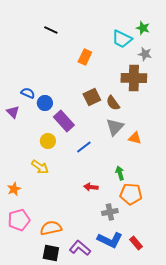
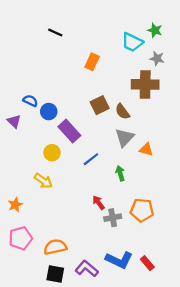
green arrow: (120, 173) -> (120, 173), moved
red arrow: (91, 187) -> (99, 203), turned 48
gray cross: (110, 212) -> (113, 218), moved

